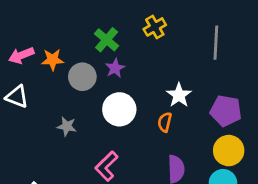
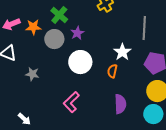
green cross: (107, 40) -> (59, 15), moved
gray line: (216, 43) -> (144, 28), moved
gray star: (67, 126) -> (32, 74), moved

